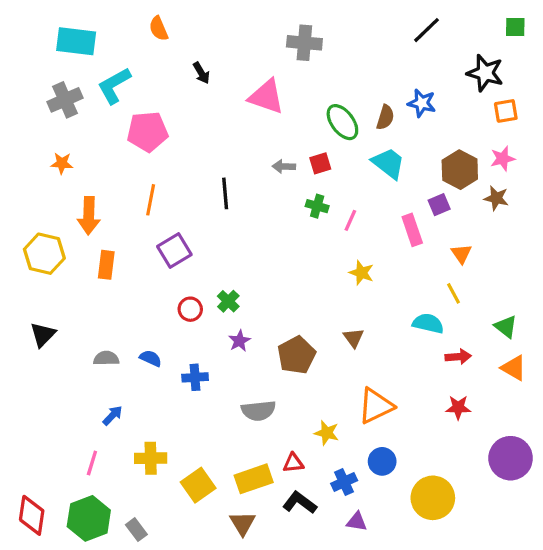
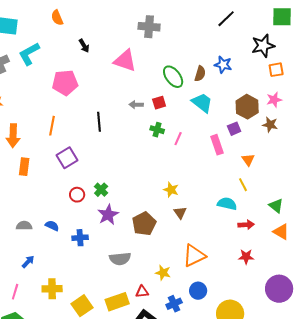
green square: (515, 27) -> (282, 17), size x1.5
black star: (485, 73) -> (263, 46), turned -30
pink pentagon: (147, 132) -> (65, 83), moved
yellow star: (361, 273) -> (171, 190), moved
purple star: (239, 341) -> (108, 215), size x1.5

